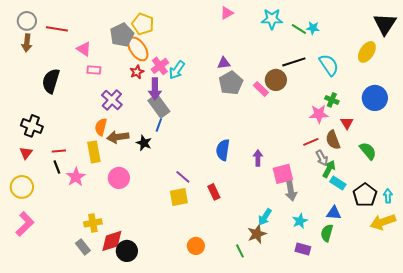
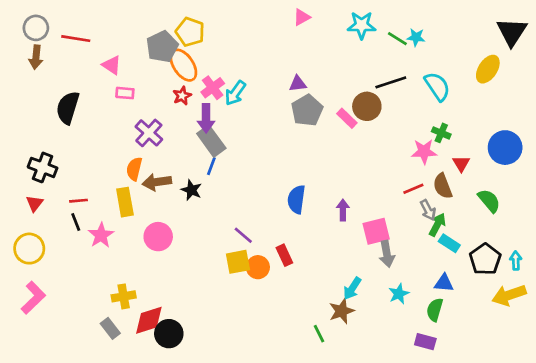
blue circle: (375, 98) -> (505, 148), moved
orange circle: (196, 246) -> (258, 267), moved
purple rectangle: (303, 249) -> (425, 342), moved

